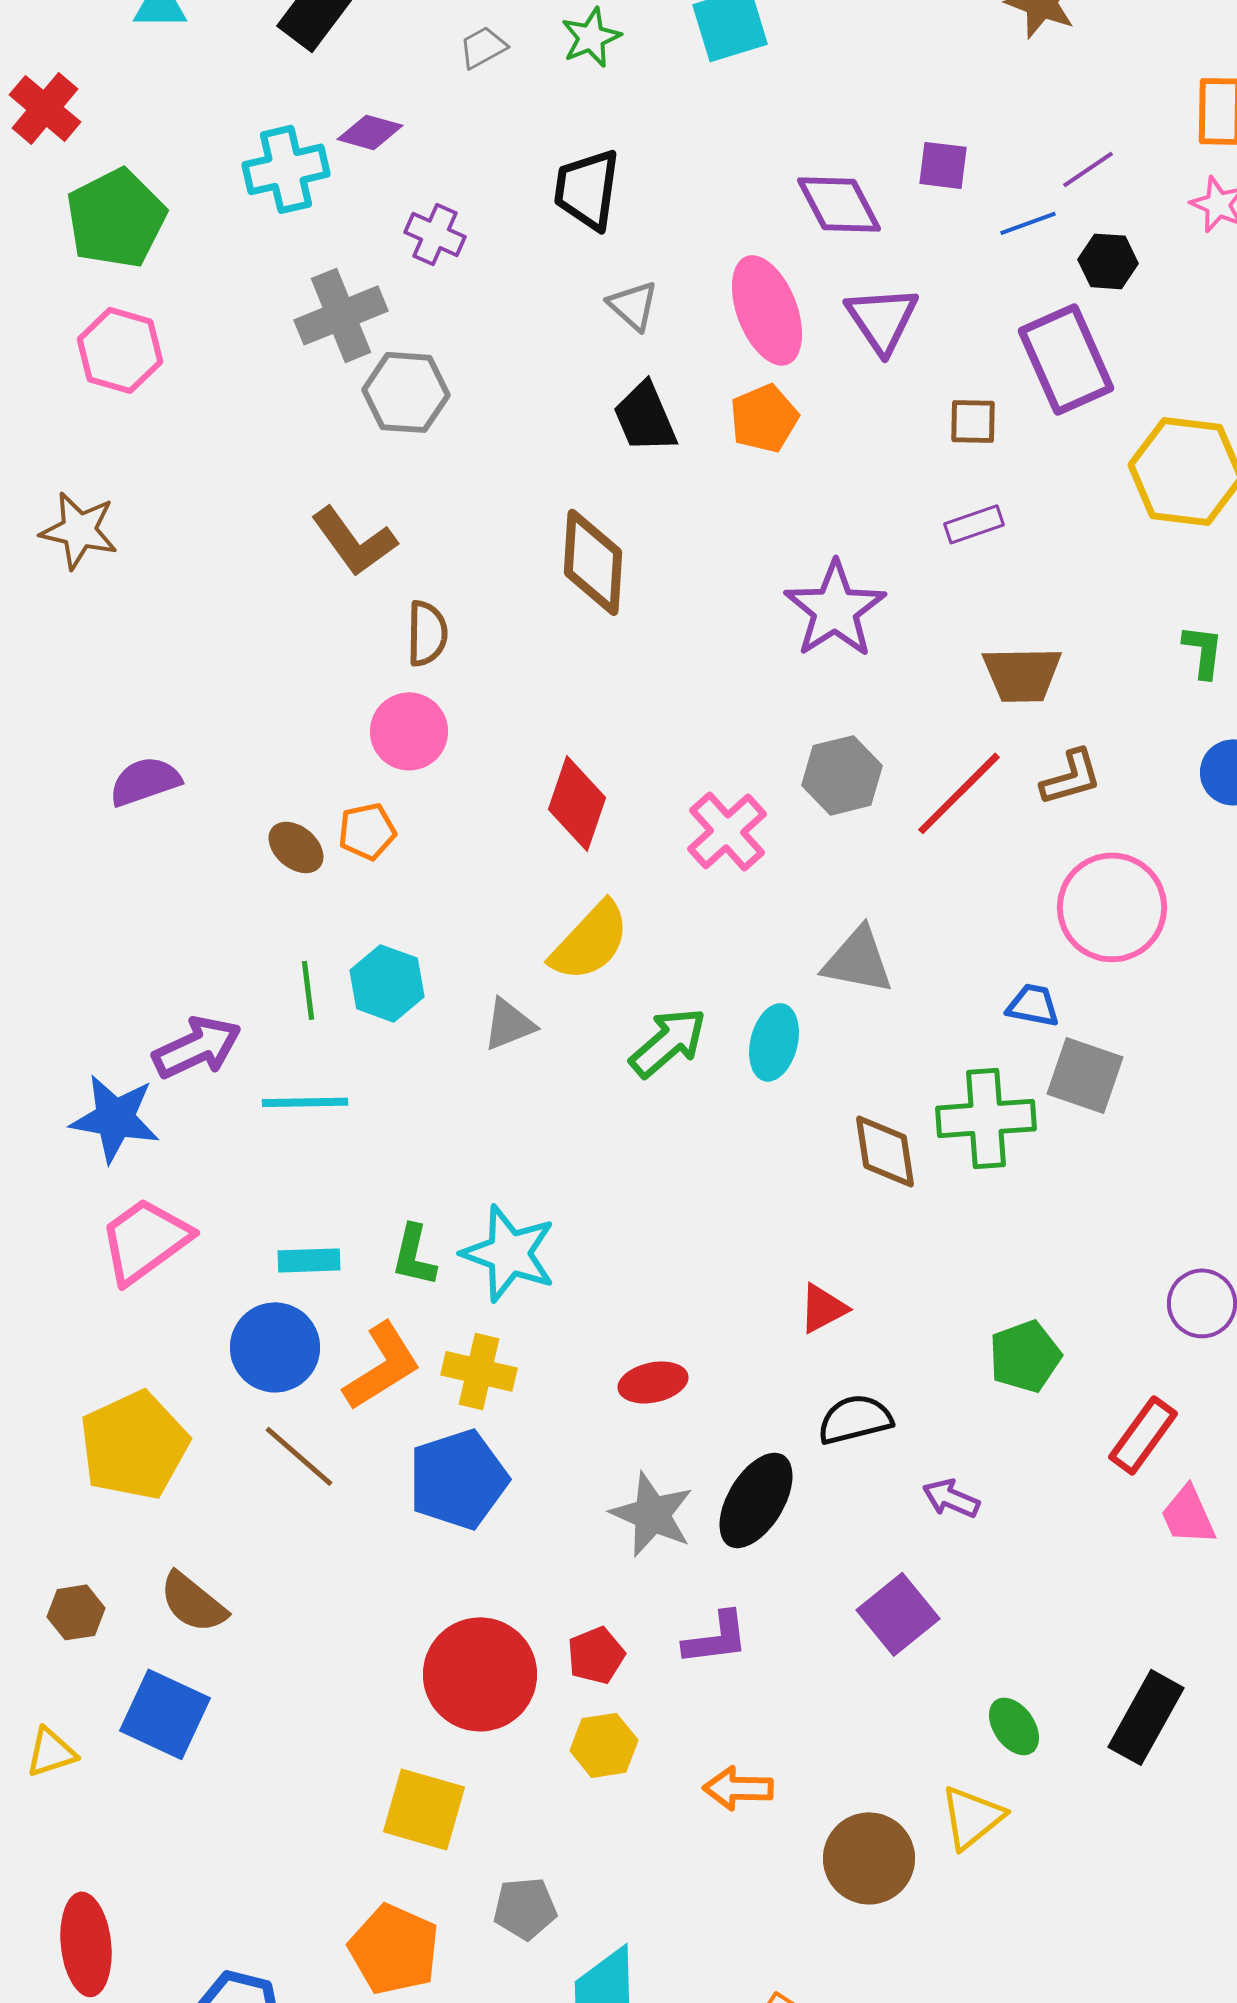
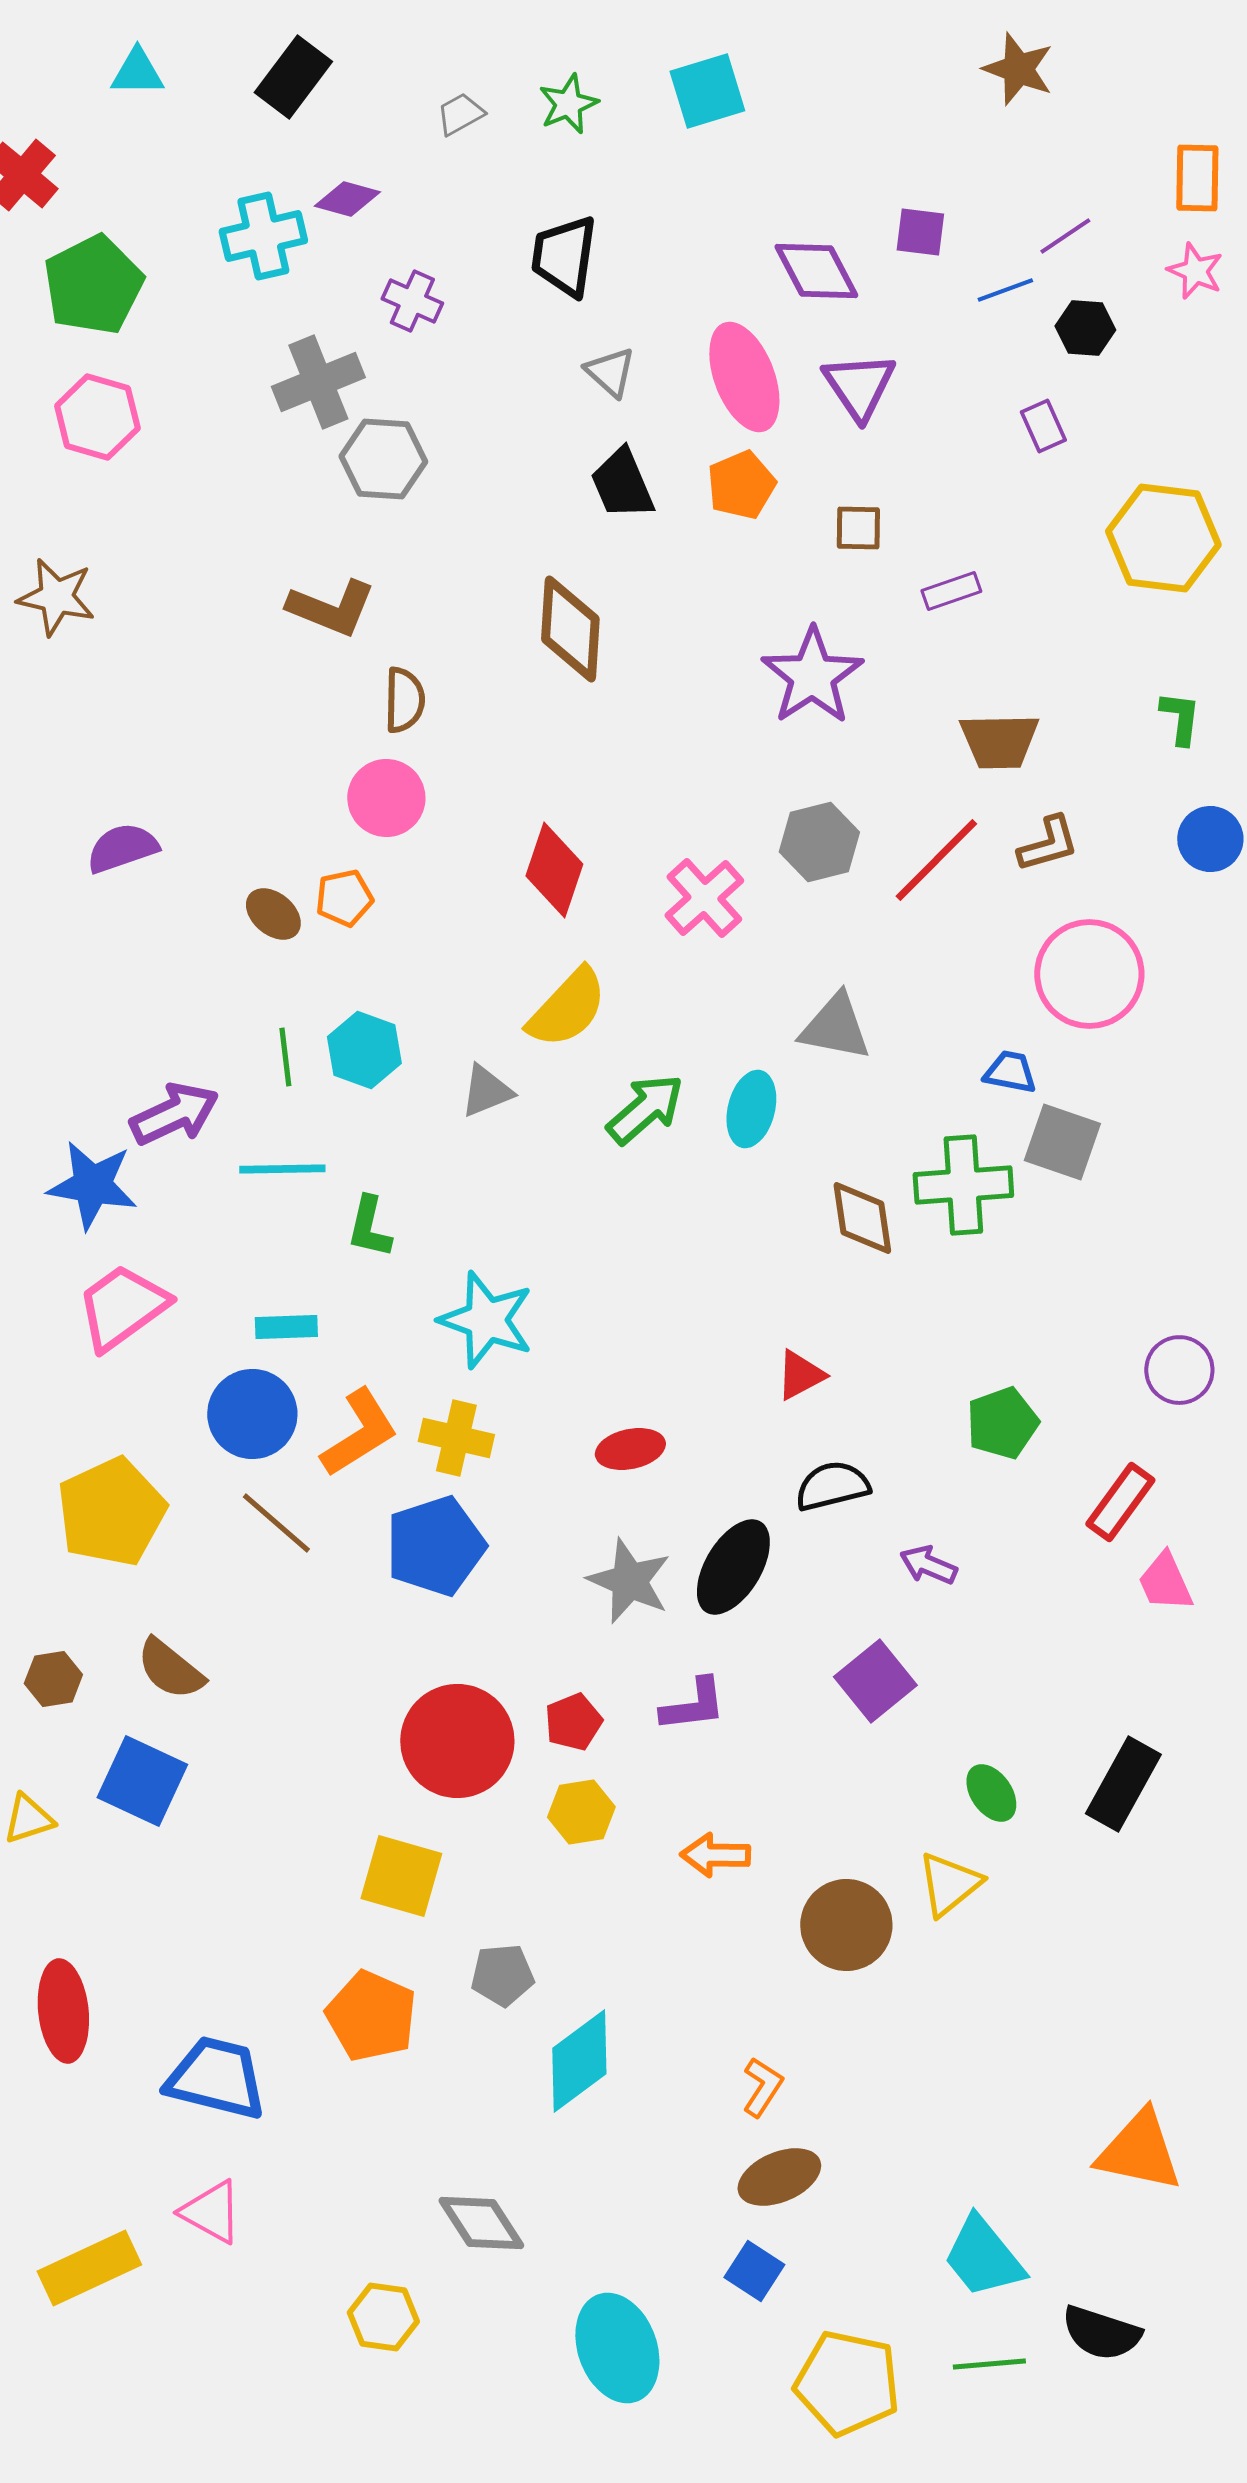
purple rectangle: (1066, 359) -> (1043, 426), size x0.5
brown square: (973, 421) -> (858, 528), moved
brown L-shape: (354, 541) -> (331, 608), turned -32
green L-shape: (414, 1255) -> (369, 1227), moved

